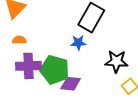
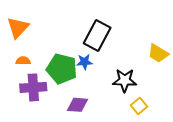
green pentagon: (54, 70) -> (62, 69), moved

